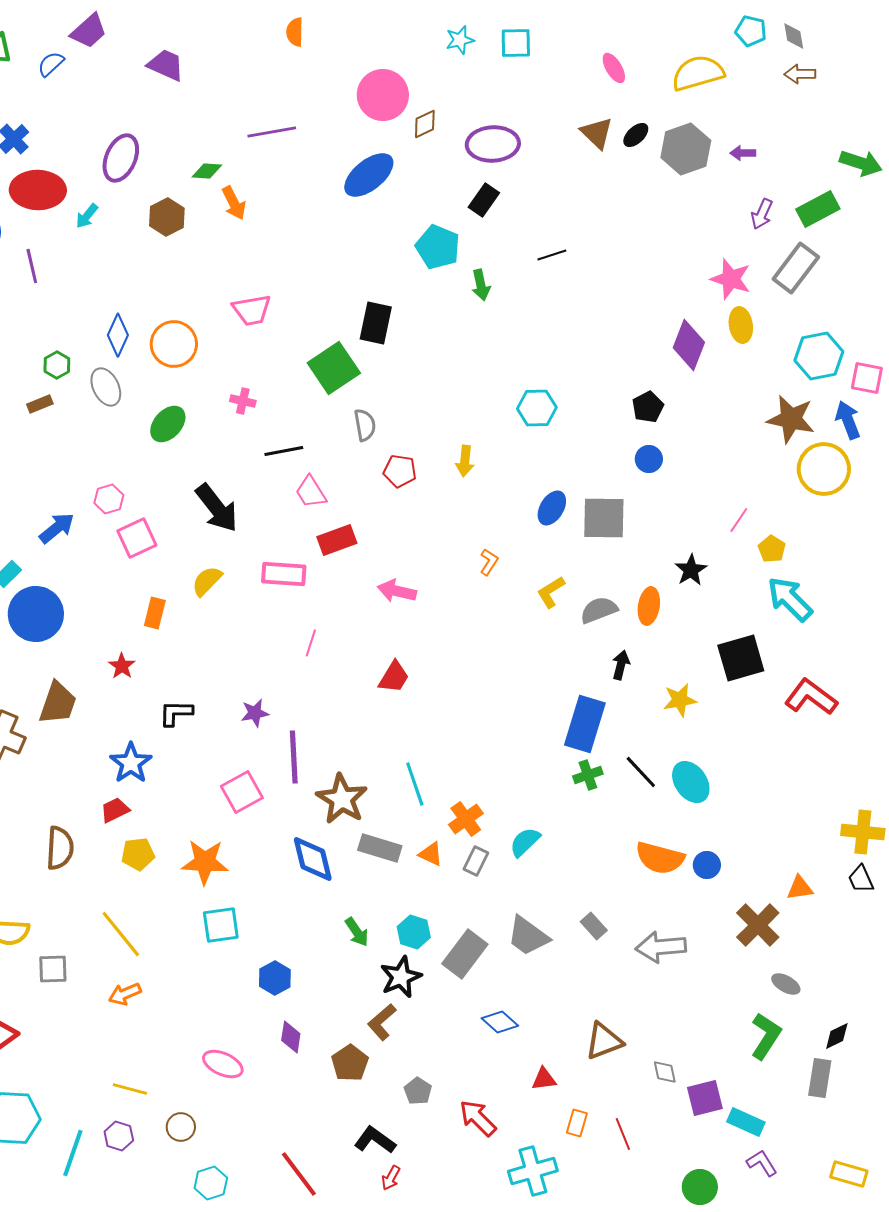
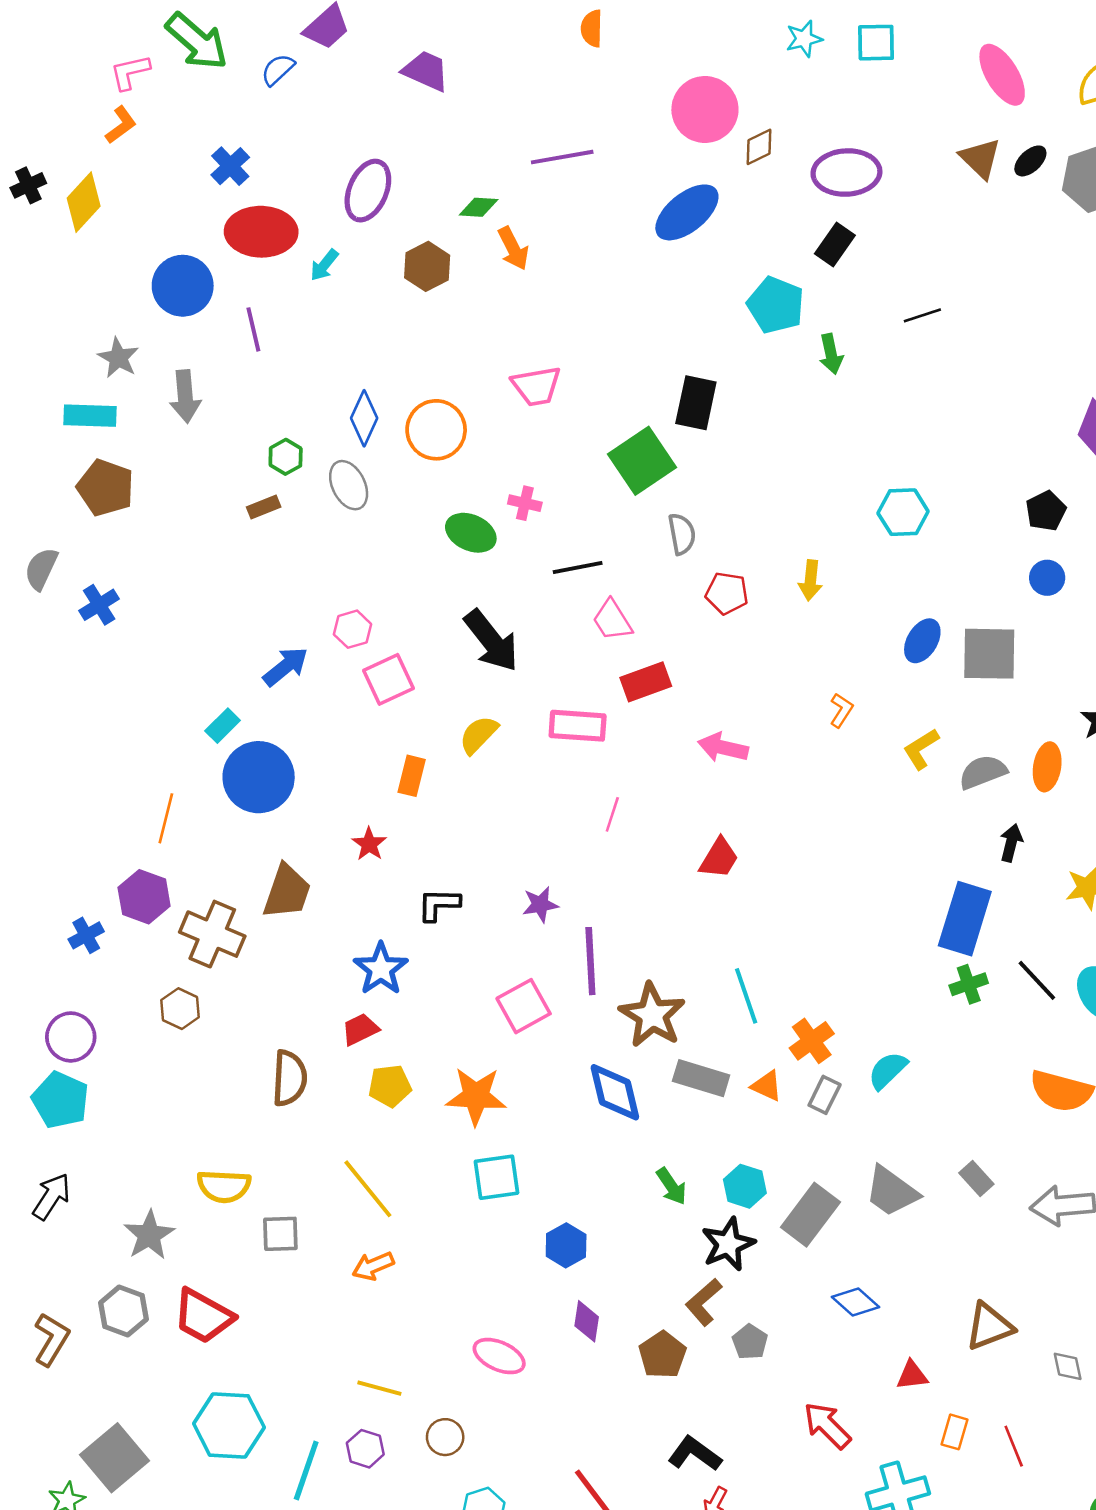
pink ellipse: (614, 68) -> (1002, 75), size x1.6
green ellipse: (168, 424) -> (471, 533), moved, turned 72
gray pentagon: (418, 1091) -> (750, 1342), moved

